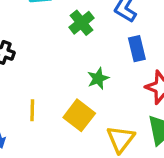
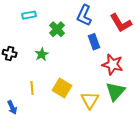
green star: (98, 78) -> (42, 54), moved

